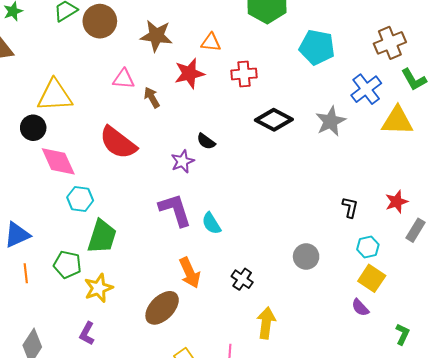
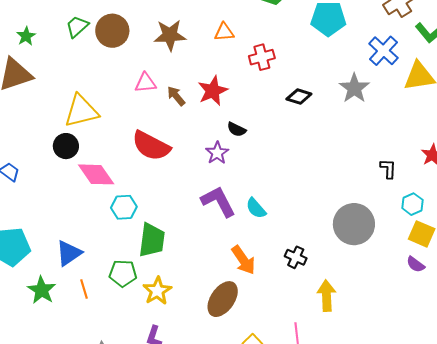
red star: (189, 73) -> (213, 91), moved
black diamond: (274, 120) -> (299, 97), size x0.7
gray circle: (306, 257) -> (354, 224), size x1.6

